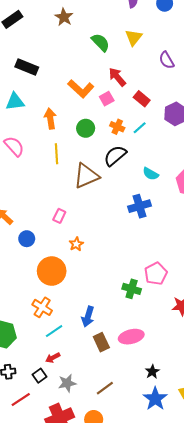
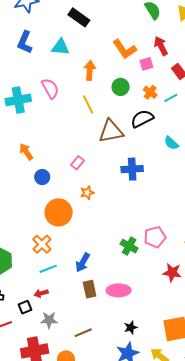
yellow line: (57, 154) -> (88, 104), turned -36
blue cross: (139, 206) -> (132, 169), moved

